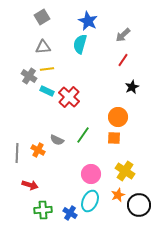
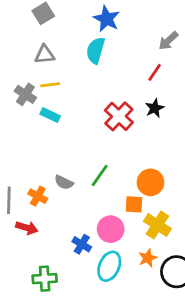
gray arrow: (123, 35) -> (168, 41), moved
black star: (132, 87) -> (155, 108), moved
red cross: (69, 97) -> (119, 116), moved
orange circle: (118, 117) -> (150, 182), moved
orange square: (114, 138) -> (134, 204), moved
red arrow: (30, 185) -> (27, 228), moved
blue cross: (70, 213) -> (82, 244), moved

